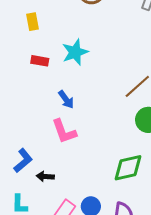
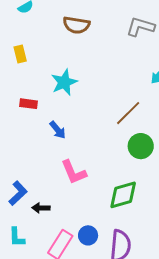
red rectangle: (40, 61) -> (29, 104), moved
pink L-shape: (64, 131) -> (74, 172), moved

